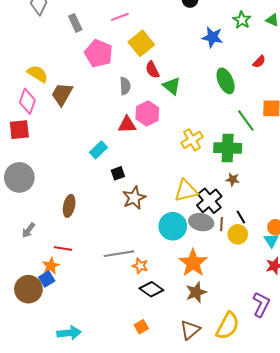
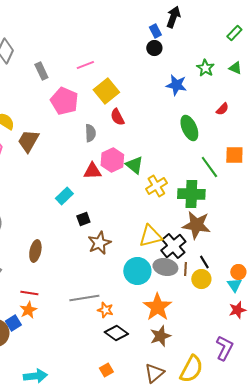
green triangle: (172, 86) -> (134, 165), moved
brown star: (233, 179) -> (196, 225), size x2.0
orange star: (51, 266) -> (28, 310), moved

